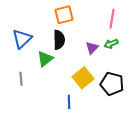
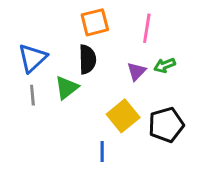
pink line: (112, 19) -> (147, 28), moved
gray line: (21, 79) -> (32, 95), moved
black pentagon: (112, 84) -> (166, 125), turned -30

